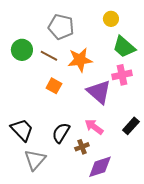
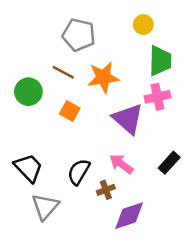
green trapezoid: (124, 47) -> (160, 61), turned -130
green circle: (22, 50) -> (28, 92), moved

